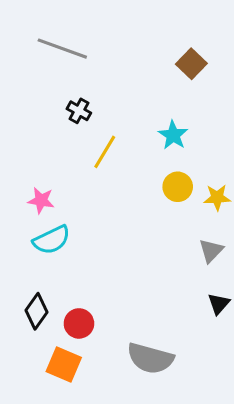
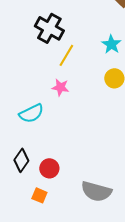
black cross: (79, 111) -> (49, 28), size x1.8
pink star: (41, 200) -> (60, 87), moved
orange square: (64, 364) -> (39, 195), size x0.7

